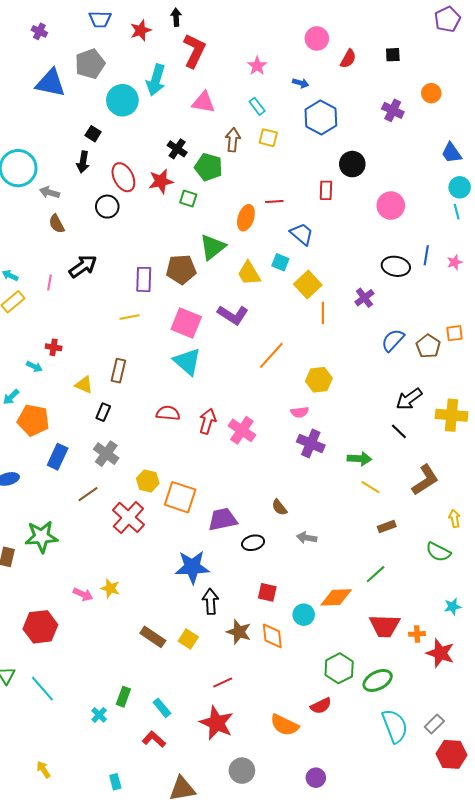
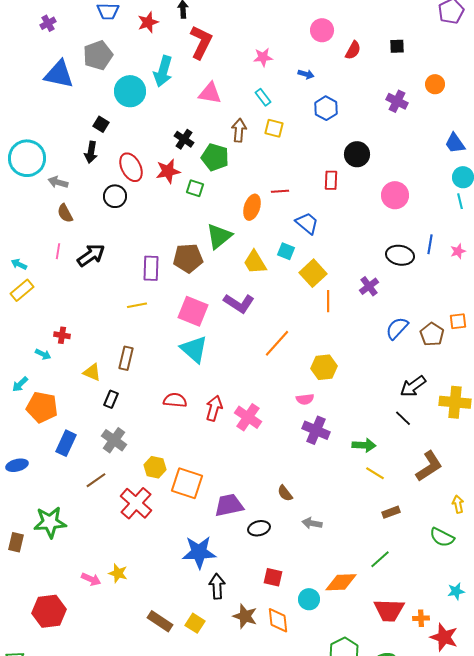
purple cross: (39, 31) -> (48, 23), turned 35
pink star: (257, 66) -> (263, 57), turned 30
blue hexagon: (321, 117) -> (326, 108), size x0.7
pink line: (50, 283) -> (58, 251), moved

